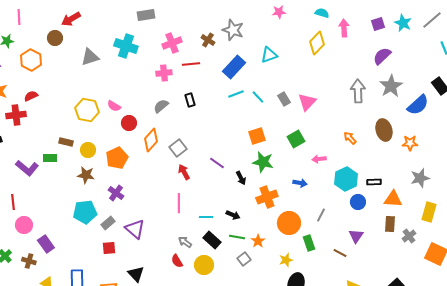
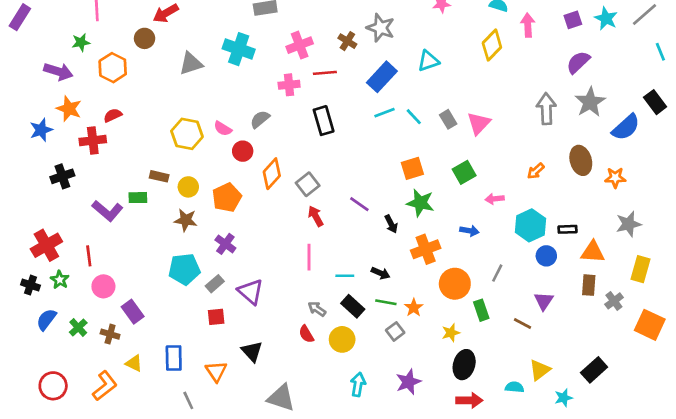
black rectangle: (190, 100) -> (324, 121), size x1.5
gray semicircle: (161, 106) -> (260, 119), moved
orange arrow: (350, 138) -> (536, 171), turned -88

